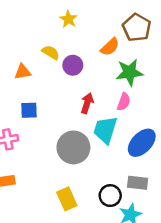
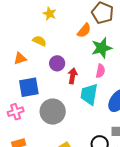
purple circle: (73, 65) -> (57, 63), moved
blue square: (29, 110) -> (29, 87), size x1.5
gray circle: (73, 147) -> (53, 112), moved

